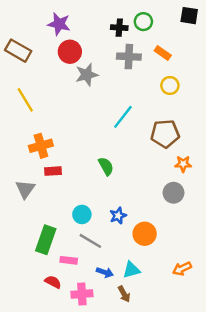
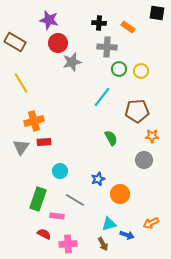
green circle: (143, 22) -> (119, 69), moved
orange rectangle: (163, 53) -> (128, 27), moved
green semicircle: (106, 166) -> (111, 138), moved
gray triangle: (25, 189) -> (21, 147), moved
cyan circle: (82, 214) -> (60, 171), moved
blue arrow: (105, 272) -> (127, 235), moved

